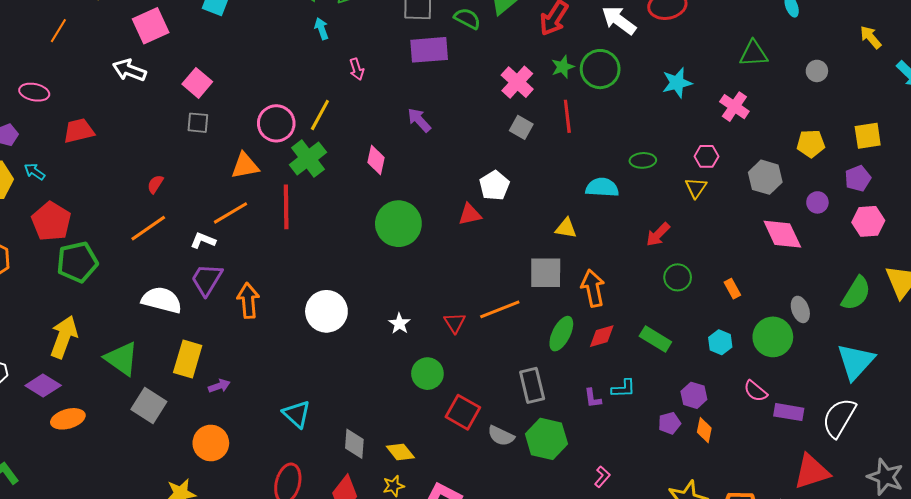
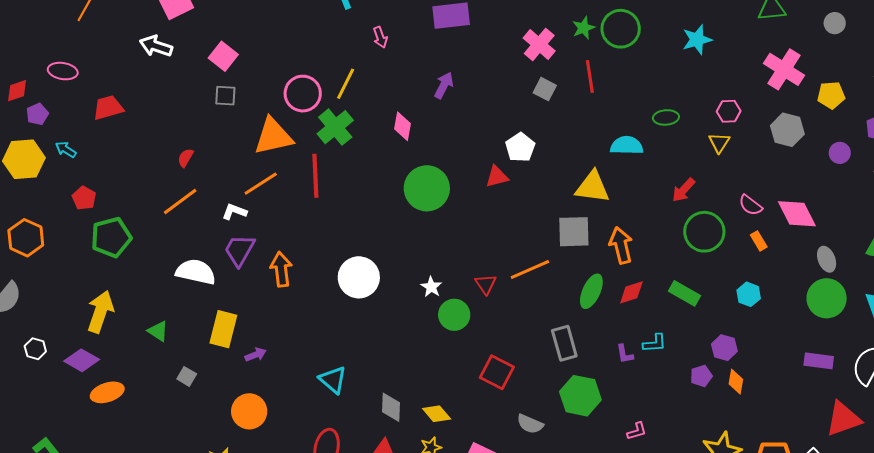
pink cross: (734, 107) -> (784, 69), moved, size x1.4
purple arrow: (419, 120) -> (444, 85), turned 72
orange triangle: (245, 166) -> (273, 136), size x1.4
red pentagon: (51, 221) -> (84, 198), size x0.6
yellow triangle: (566, 228) -> (592, 187), size x1.6
pink diamond: (782, 234) -> (797, 214), moved
green circle: (678, 277) -> (704, 232), size x1.5
green circle: (773, 337) -> (827, 298), moved
green triangle: (121, 359) -> (158, 331), size x0.6
green circle: (427, 374) -> (454, 315), moved
pink semicircle: (756, 391) -> (750, 205), moved
gray square: (149, 405) -> (187, 376), size x0.6
gray semicircle: (501, 436) -> (530, 424), moved
pink L-shape: (602, 477) -> (637, 431), turned 35

